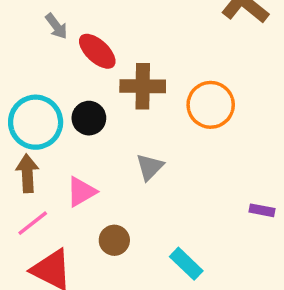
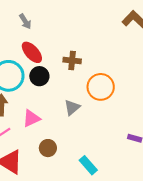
red ellipse: (97, 51) -> (32, 52), moved
brown cross: (143, 86) -> (72, 61), size x0.7
orange circle: (211, 105) -> (101, 87), moved

